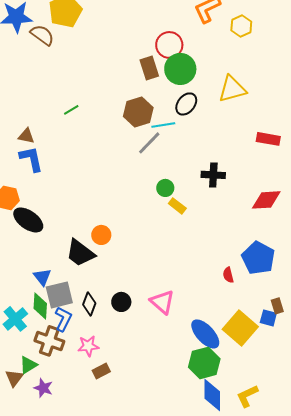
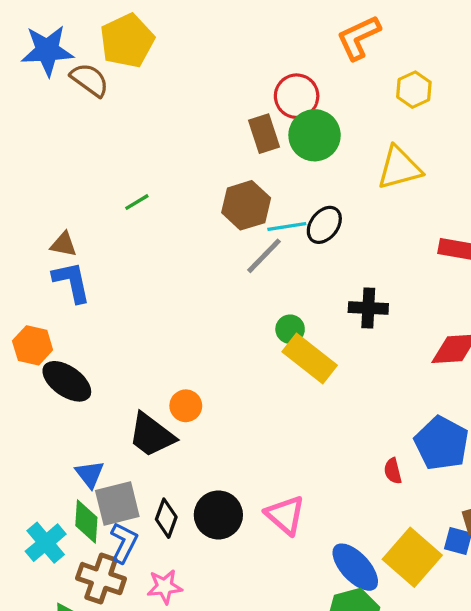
yellow hexagon: (241, 26) -> (414, 90), moved
black ellipse: (186, 104) -> (324, 225), moved
yellow rectangle: (177, 206) -> (310, 359), size x1.8
black circle: (121, 302) -> (218, 515), size x1.5

